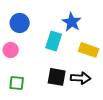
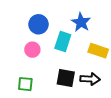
blue circle: (20, 23) -> (38, 24), moved
pink circle: (11, 50) -> (32, 50), moved

